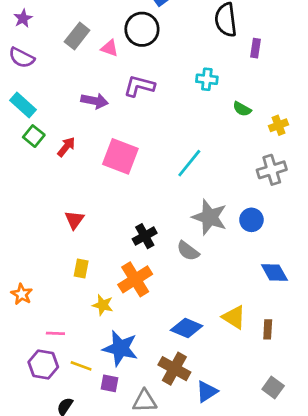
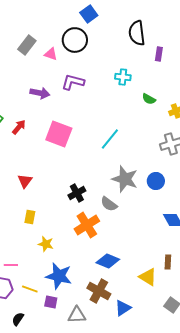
orange cross: (135, 279) -> (87, 225), moved
yellow triangle: (234, 317) -> (148, 277), moved

